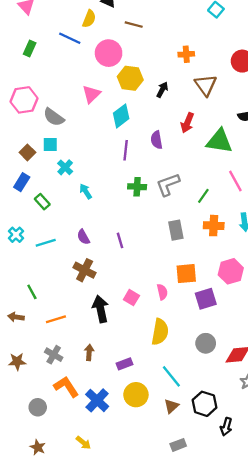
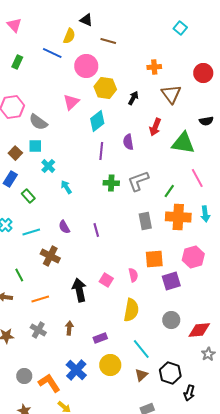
orange cross: (214, 226) -> (178, 217), size x1.4
brown cross: (85, 270) -> (50, 256), moved
orange L-shape: (66, 387) -> (49, 383), moved

